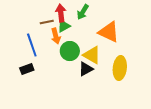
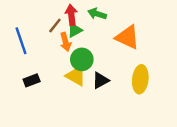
green arrow: (83, 12) -> (97, 14), turned 77
brown line: (47, 22) -> (55, 26), turned -40
blue line: (32, 45) -> (21, 41), moved
yellow triangle: (92, 55) -> (76, 76), moved

